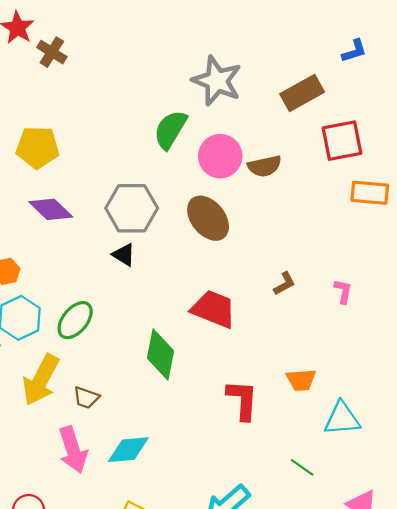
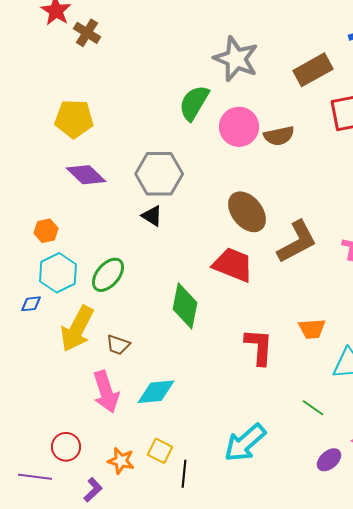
brown ellipse: (208, 218) -> (247, 212), moved
brown L-shape: (284, 284) -> (297, 242), size x2.0

